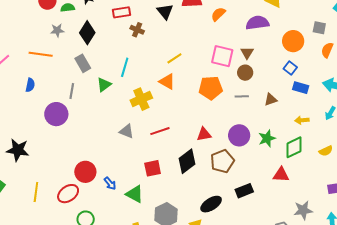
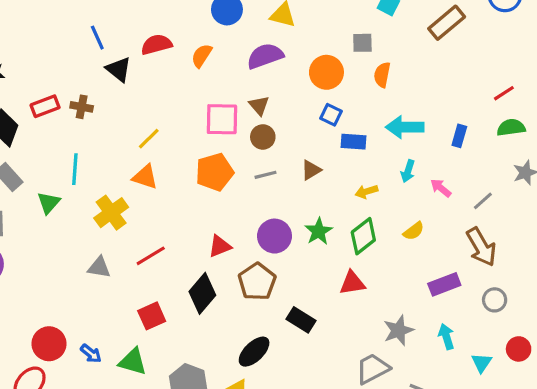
red rectangle: (121, 12) -> (45, 106), moved
black rectangle: (244, 191) -> (301, 320), turned 66

